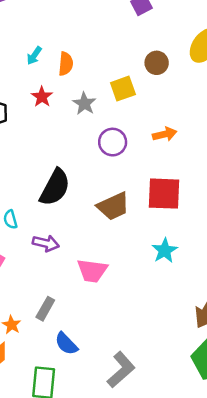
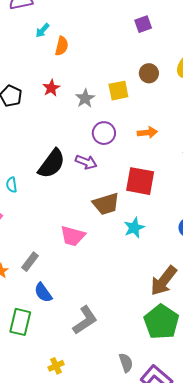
cyan arrow: (34, 56) -> (42, 30), moved
orange semicircle: (66, 64) -> (62, 46), moved
brown trapezoid: (113, 206) -> (106, 204), moved
purple arrow: (46, 243) -> (86, 162), moved

